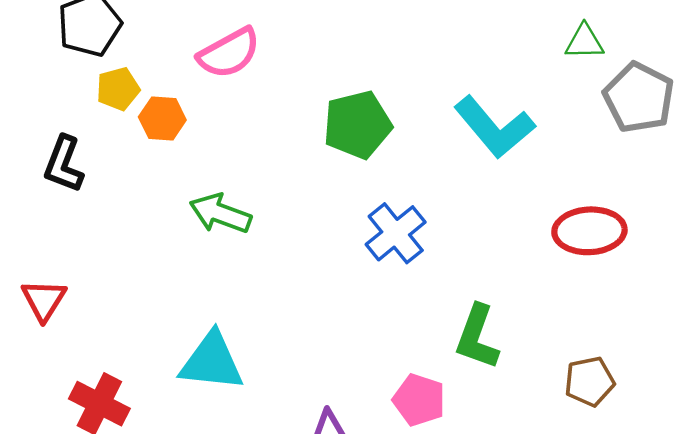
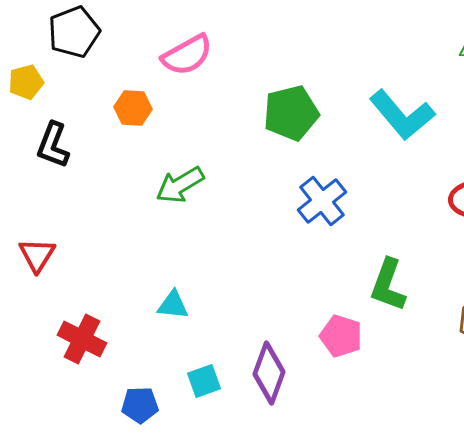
yellow pentagon: (118, 89) -> (26, 82), moved
green arrow: (220, 214) -> (180, 185), turned -51
cyan triangle: (212, 362) -> (173, 305), size x0.6

